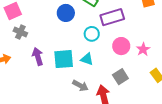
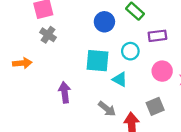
purple rectangle: (112, 17) -> (157, 36), size x0.7
purple arrow: (38, 56) -> (65, 92), moved
cyan square: (64, 59) -> (97, 61), moved

